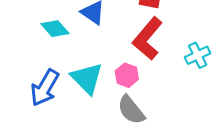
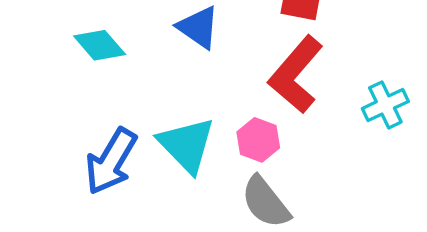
cyan diamond: (55, 29) -> (100, 45), moved

